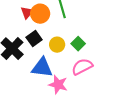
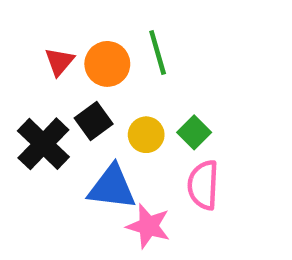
red triangle: (27, 13) -> (59, 62), moved
pink semicircle: (82, 67) -> (203, 185), turned -60

